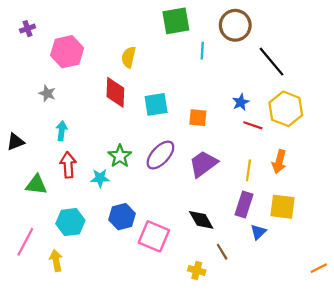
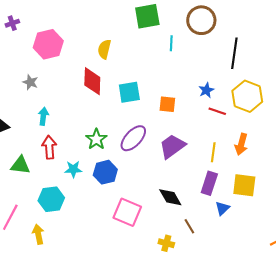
black line: (272, 62) -> (234, 53), turned 48
cyan star: (100, 178) -> (73, 169), moved
blue hexagon: (122, 217) -> (105, 172), moved

